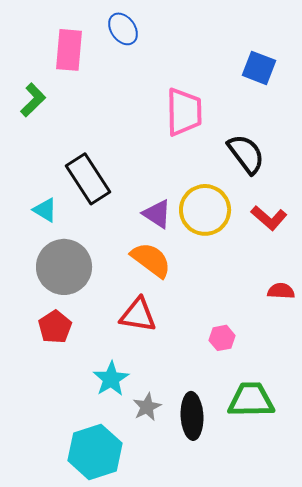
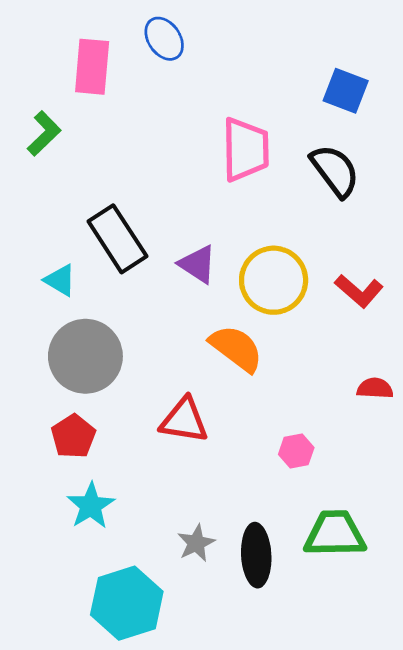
black semicircle: (246, 154) -> (335, 171), moved
purple triangle: (157, 214) -> (197, 264), moved
orange semicircle: (151, 260) -> (236, 348), moved
cyan star: (111, 379) -> (91, 506), moved

